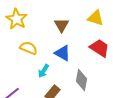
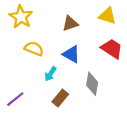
brown triangle: (62, 25) -> (70, 23), turned 42

